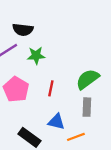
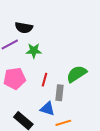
pink pentagon: (16, 89) -> (15, 79), turned 30
gray rectangle: (87, 107) -> (59, 93), moved

